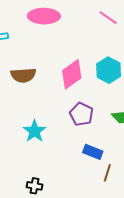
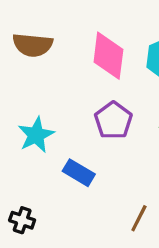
pink diamond: (72, 74) -> (108, 56), turned -56
blue rectangle: (93, 152) -> (79, 173), moved

